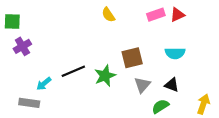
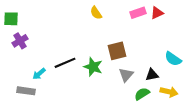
cyan semicircle: (175, 53) -> (173, 59), moved, turned 36
green star: (105, 76) -> (93, 67), turned -30
black triangle: (172, 85) -> (152, 75), turned -32
yellow arrow: (203, 104) -> (169, 92), moved, turned 84

